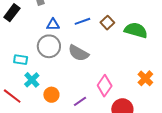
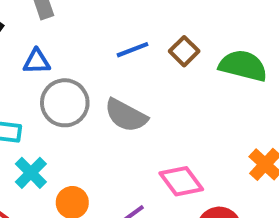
blue triangle: (53, 25) -> (37, 62), moved
pink diamond: (105, 86) -> (181, 181), turned -70

